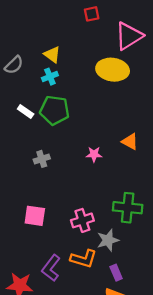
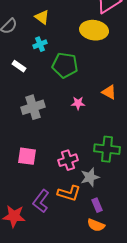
cyan cross: (50, 77) -> (40, 44), moved
green pentagon: (55, 110) -> (65, 65), moved
gray cross: (42, 159) -> (33, 107), size x1.6

